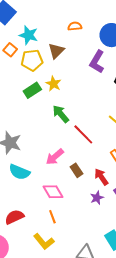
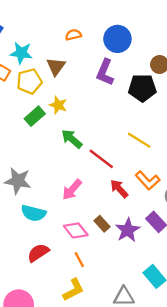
brown rectangle: (76, 170) -> (102, 224), moved
red arrow: (101, 177) -> (119, 189), moved
purple star: (97, 198) -> (128, 230), size x1.5
red semicircle: (14, 217) -> (38, 253), moved
yellow L-shape: (44, 242) -> (73, 290), turned -70

